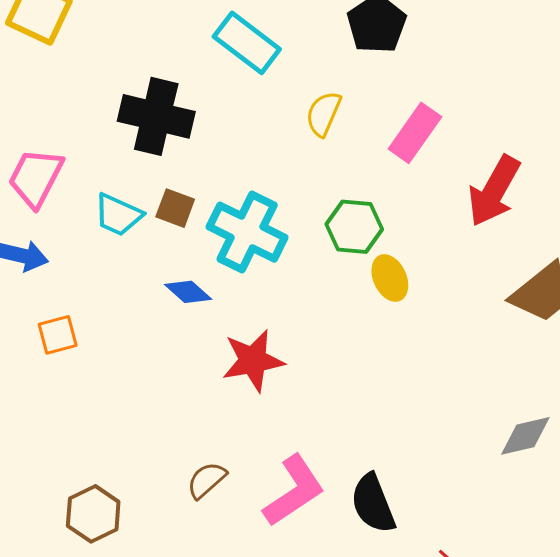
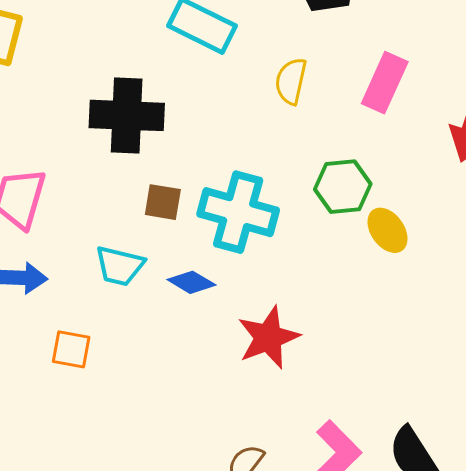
cyan trapezoid: (118, 215) -> (120, 266), moved
orange square: (58, 335) -> (71, 349), turned 36

